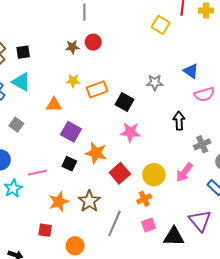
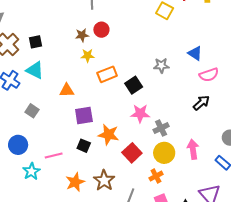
yellow star: (73, 81) -> (88, 56), moved
black square: (125, 102) -> (134, 85), turned 30
black arrow: (179, 121) -> (201, 103), moved, turned 54
purple square: (71, 132) -> (84, 115), turned -36
gray cross: (202, 144) -> (161, 128), moved
pink arrow: (184, 172) -> (193, 149), turned 138

